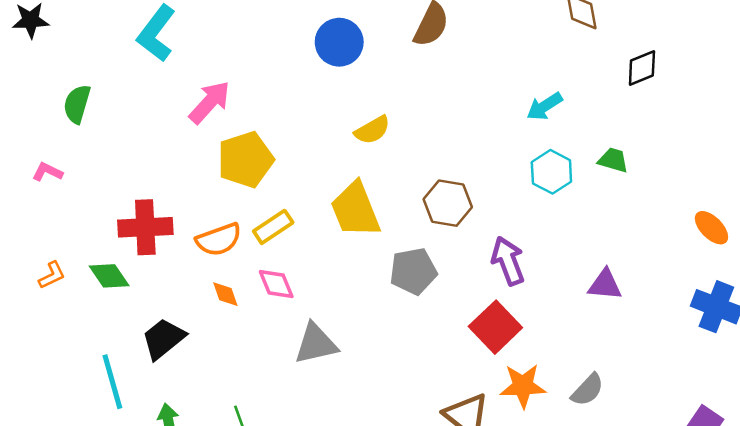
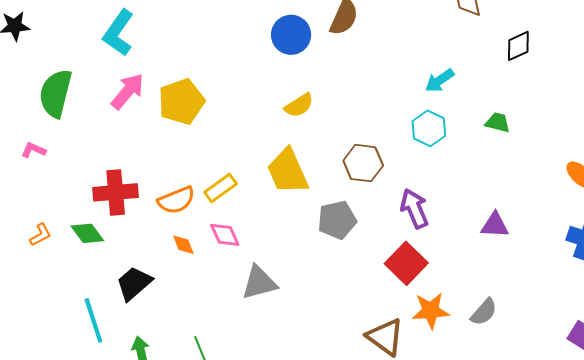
blue circle: (339, 42) -> (291, 35), moved
pink arrow: (210, 102) -> (128, 91), moved
green semicircle: (77, 104) -> (56, 93), size x1.5
yellow pentagon: (245, 160) -> (181, 102), moved
cyan hexagon: (551, 172) -> (429, 128), moved

